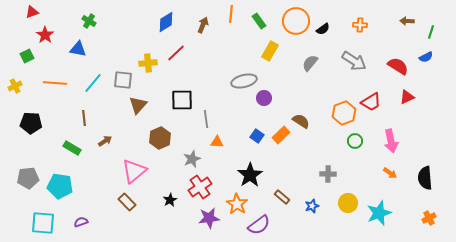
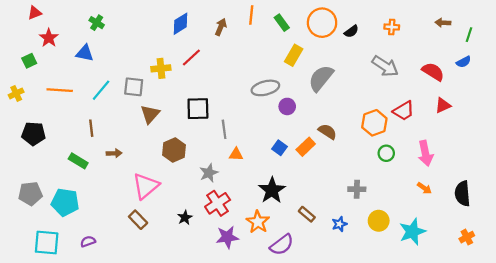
gray semicircle: (310, 63) -> (321, 78), moved, size x1.5
brown arrow: (105, 141) -> (114, 153), turned 32

